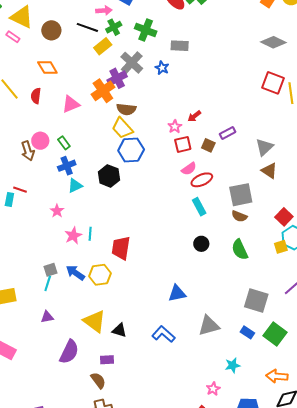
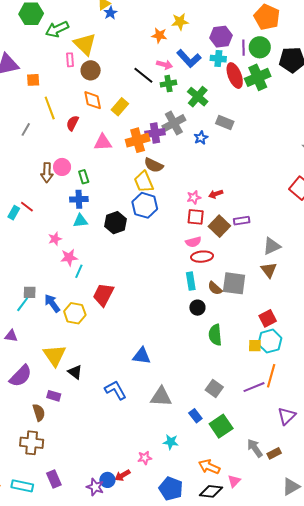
brown circle: (51, 30) -> (91, 70), moved
pink rectangle: (13, 37) -> (70, 60), turned 32
yellow rectangle: (103, 46) -> (120, 107), moved, turned -30
brown square: (208, 145) -> (219, 226), size x1.5
brown semicircle: (239, 216) -> (215, 288), moved
pink star: (73, 236) -> (69, 257), moved
black circle: (201, 244) -> (197, 308), moved
gray square: (256, 301) -> (214, 388), size x0.7

